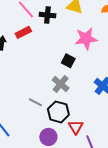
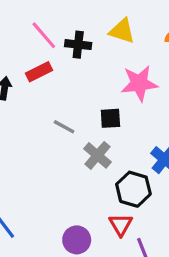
black square: (68, 61) -> (110, 118), turned -32
gray line: (35, 102) -> (64, 127), moved
black hexagon: (58, 112) -> (133, 189), moved

